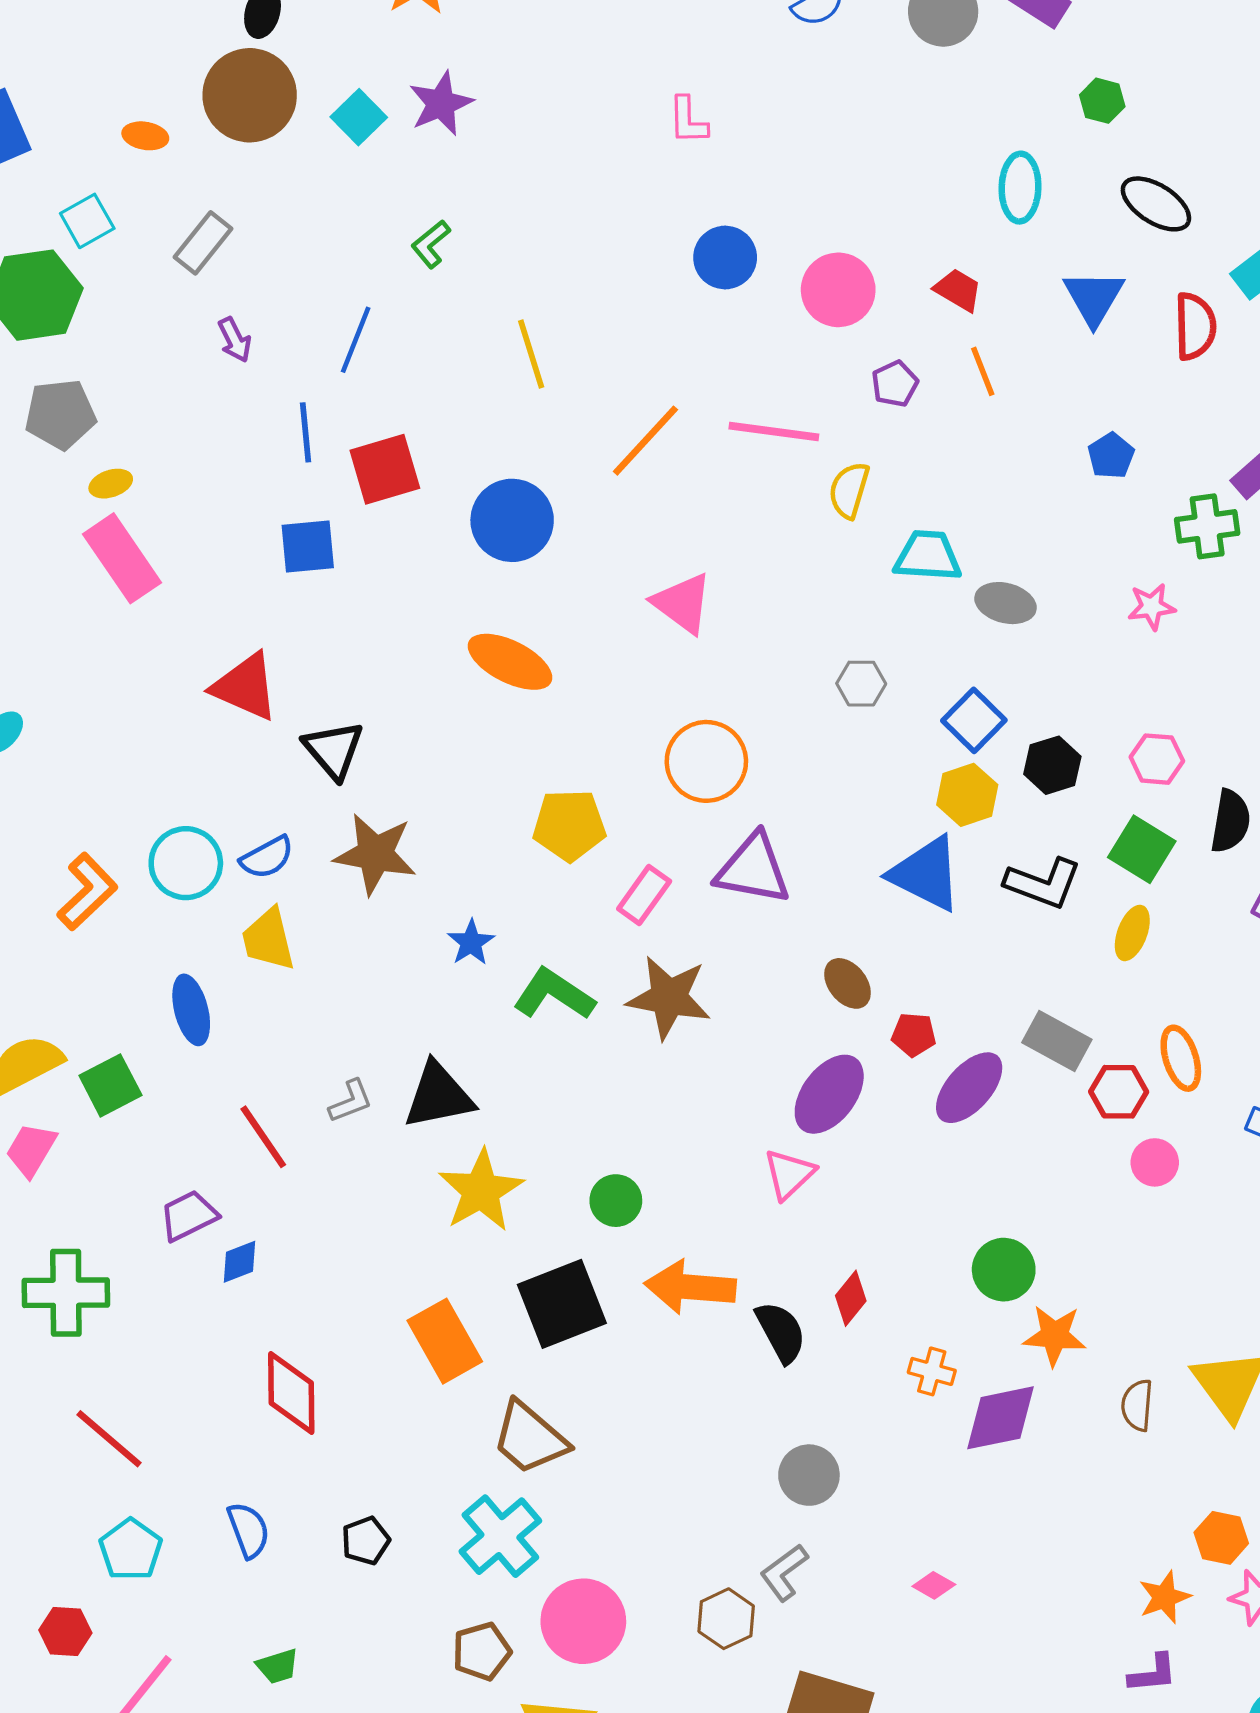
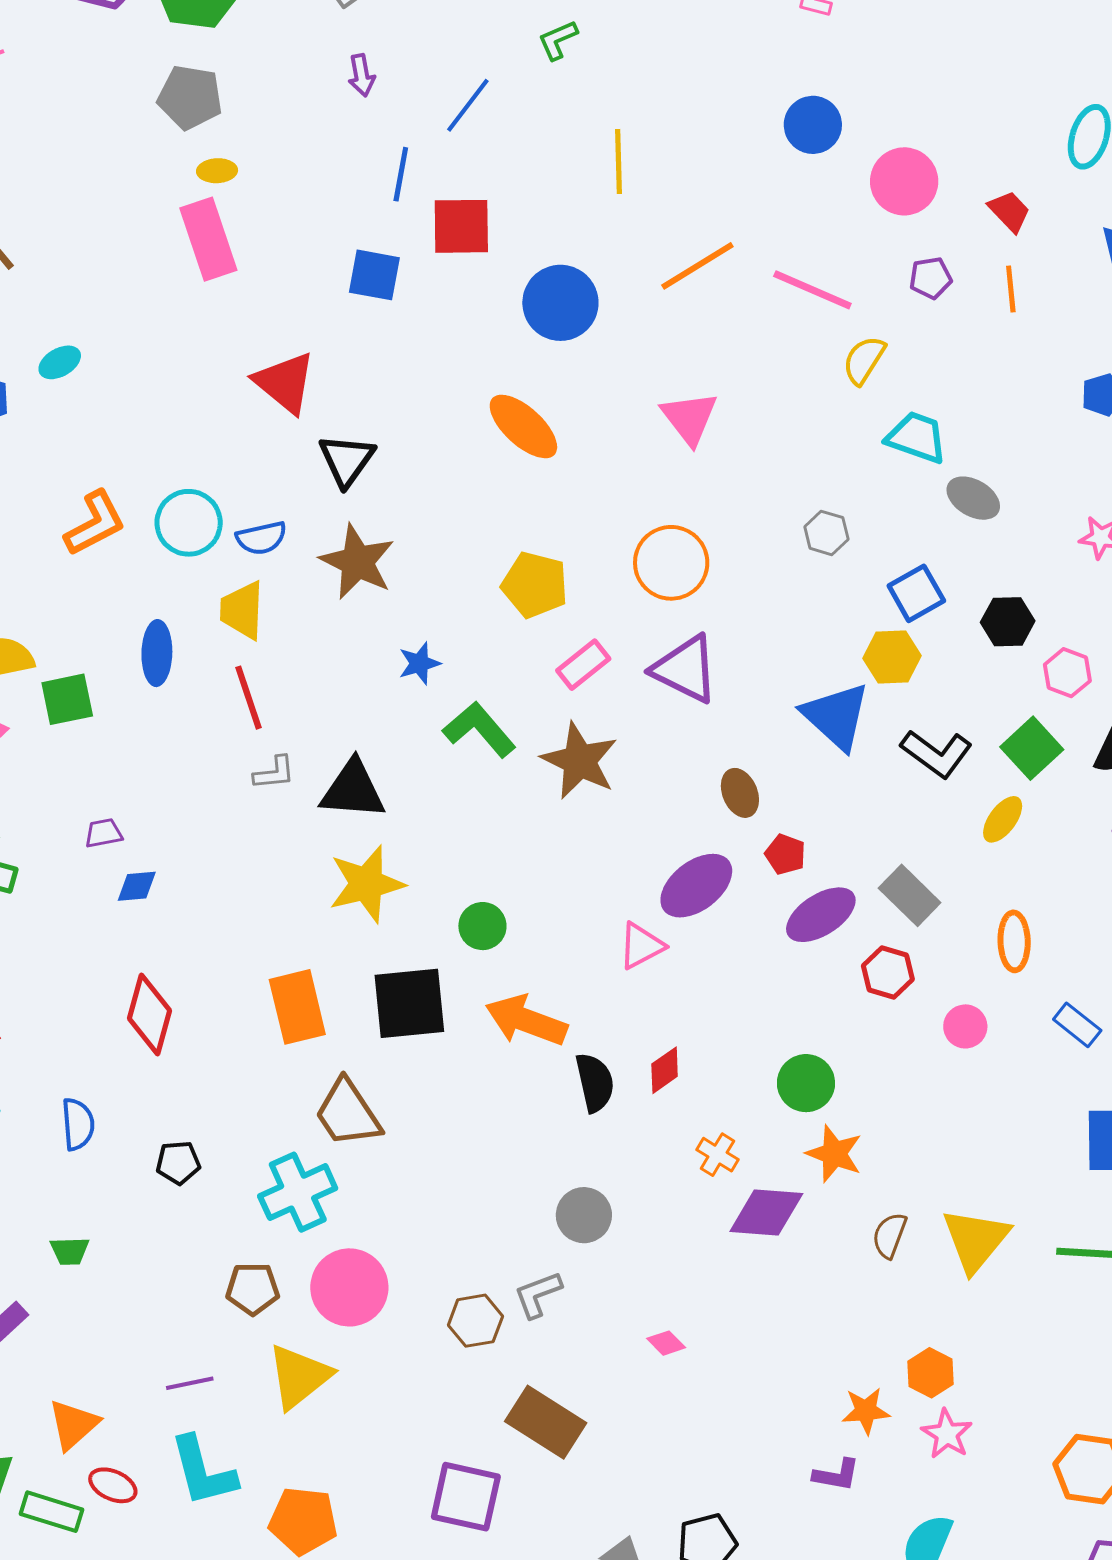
black hexagon: (1052, 765) -> (1008, 622), moved
red hexagon: (1119, 1092) -> (888, 973), moved
red line: (263, 1137) -> (248, 698), moved
purple trapezoid: (189, 1216) -> (103, 833), size x0.7

